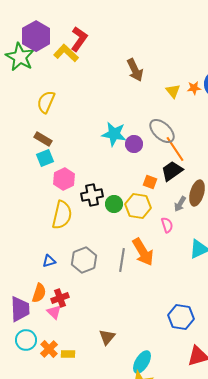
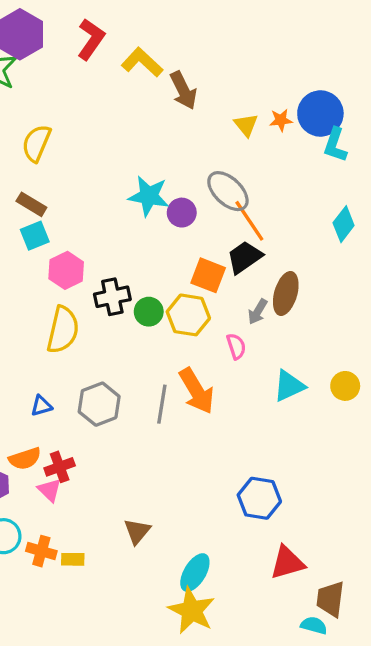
yellow L-shape: (66, 53) -> (142, 62), moved
orange square: (150, 182) -> (208, 275), size x1.5
orange semicircle: (39, 293) -> (25, 459), turned 54
orange cross: (49, 349) -> (41, 551), turned -30

